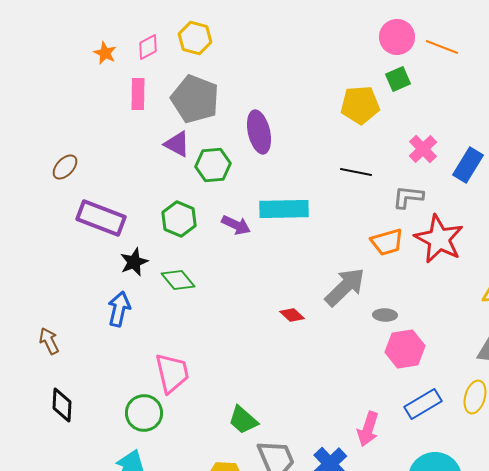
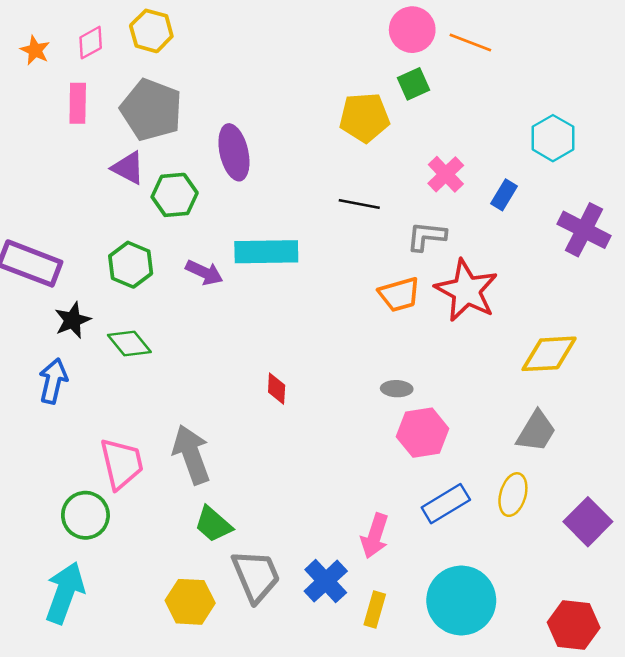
blue rectangle: (468, 165) -> (504, 195), size x0.7
gray arrow: (345, 287) -> (191, 455), moved, turned -66
red diamond: (292, 315) -> (277, 389), turned 50

